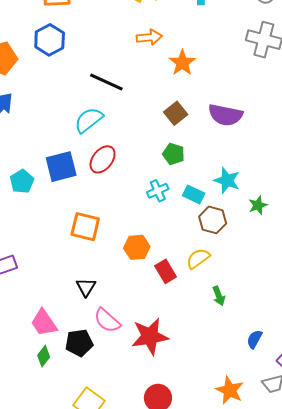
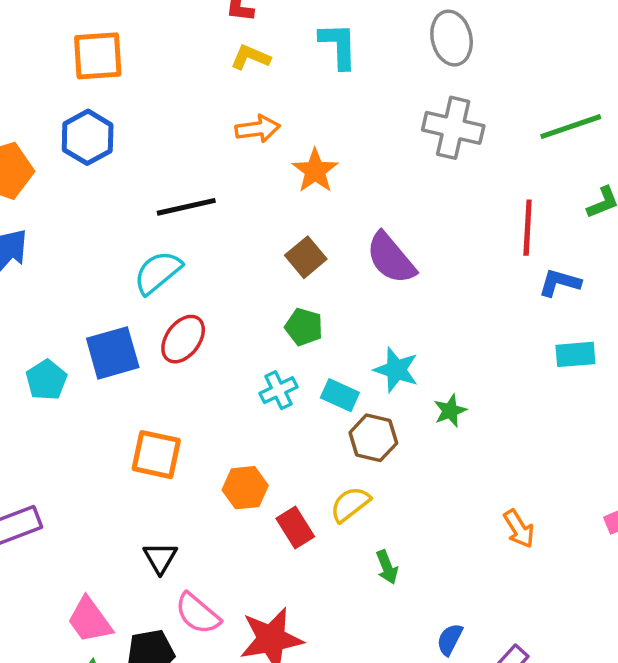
black line: (106, 82) -> (186, 207), turned -36
purple semicircle: (225, 115) -> (391, 258), turned 40

